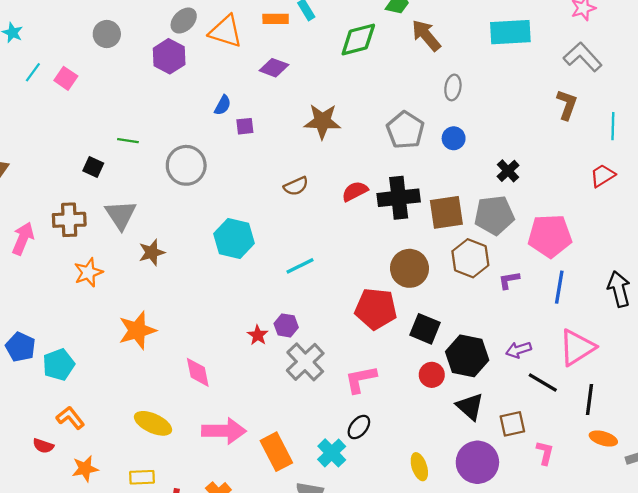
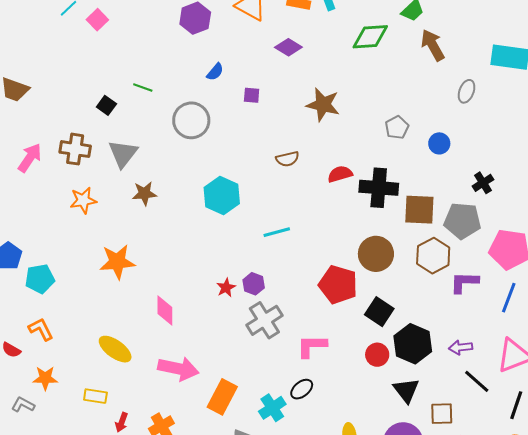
gray ellipse: (453, 87) -> (467, 91), moved
blue semicircle: (223, 105) -> (215, 72), moved
gray pentagon: (405, 130) -> (397, 127), size x0.7
purple L-shape: (509, 280) -> (464, 282), size x1.4
orange rectangle: (276, 452) -> (222, 397), turned 44

